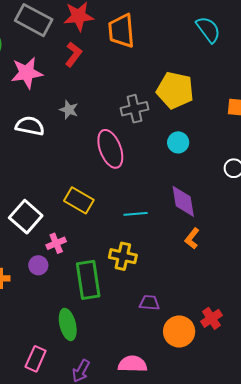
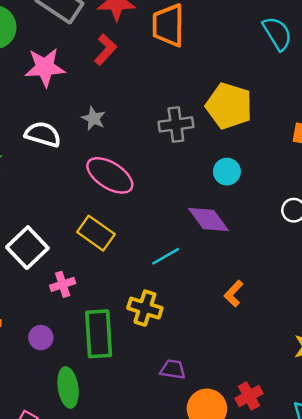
pink ellipse: (110, 149) -> (110, 175), moved, turned -42
purple diamond: (183, 201) -> (209, 219), moved, turned -32
cyan line: (136, 214) -> (166, 256), turned -30
purple circle: (38, 265) -> (41, 338), moved

